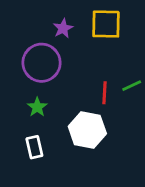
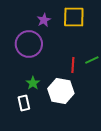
green star: (37, 107) -> (33, 83), moved

